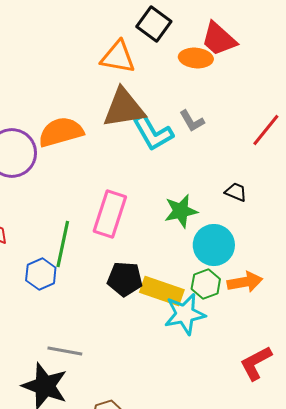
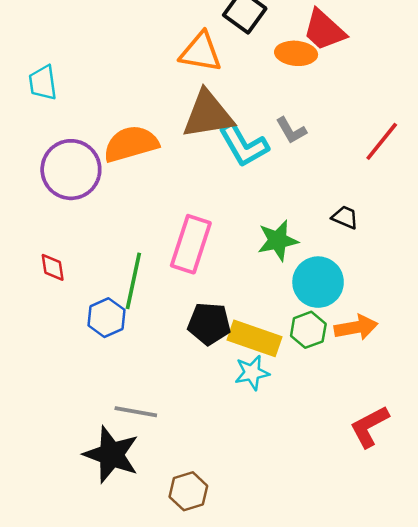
cyan star: (185, 314) -> (252, 373), moved, size x0.7

